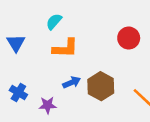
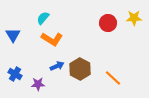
red circle: (129, 38) -> (108, 23), moved
orange L-shape: (65, 48) -> (52, 39), turned 30

